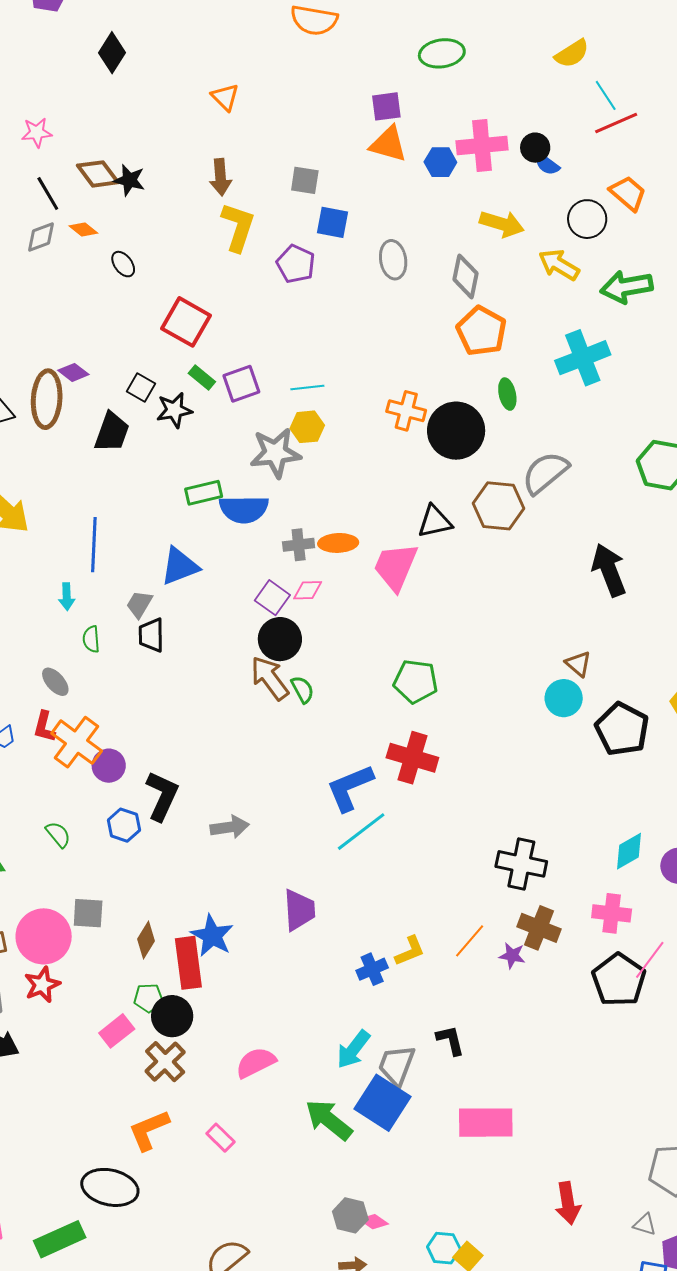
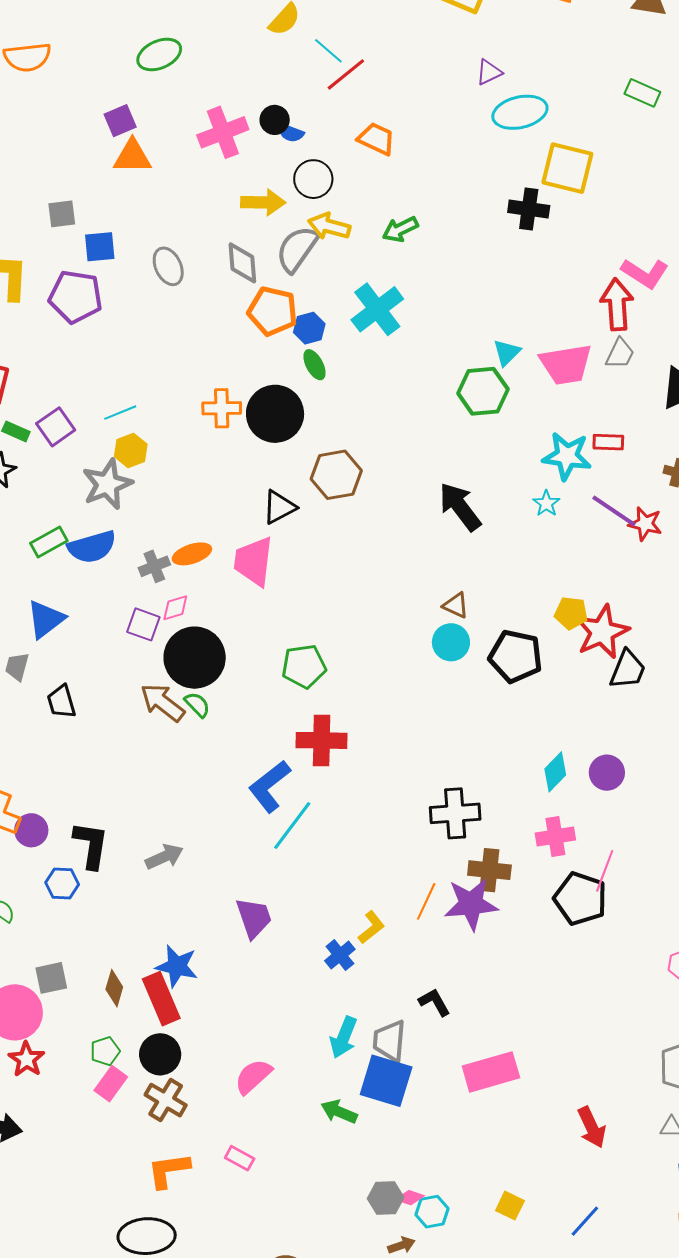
blue hexagon: (440, 162) -> (309, 328), moved
black circle: (587, 219) -> (313, 179), moved
purple pentagon: (296, 264) -> (76, 297), size x1.4
green arrow: (627, 287) -> (400, 229), size x0.7
gray semicircle: (545, 473) -> (297, 249), moved
black trapezoid: (151, 635) -> (61, 702), moved
black circle: (280, 639) -> (195, 658), moved, size x1.4
purple star: (512, 956) -> (471, 904), size x2.0
green pentagon: (148, 998) -> (105, 1051), moved
green arrow: (329, 1120) -> (339, 1112), size x0.7
orange L-shape: (149, 1130) -> (169, 1170), turned 30
cyan hexagon: (444, 1248) -> (432, 1212), moved

